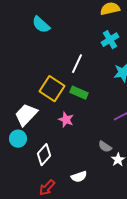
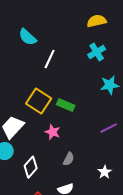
white line: (77, 64) -> (50, 59), moved
gray semicircle: (105, 147) -> (69, 159), moved, turned -96

